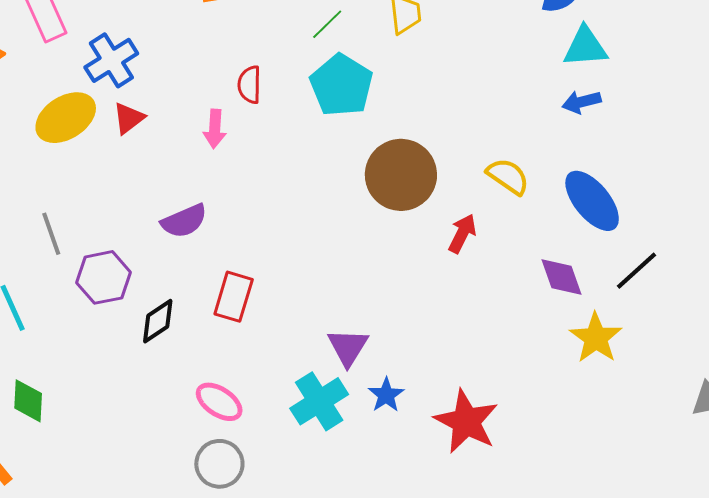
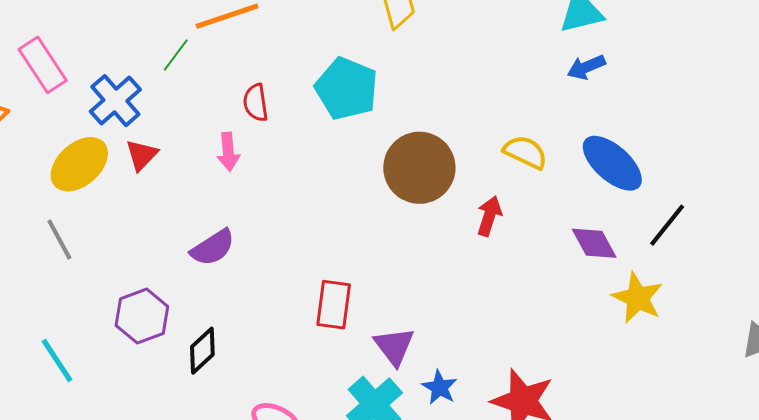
green line: (327, 24) -> (176, 55), moved
gray line: (51, 234) -> (59, 240), moved
red rectangle: (234, 297) -> (334, 305), moved

